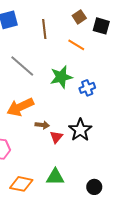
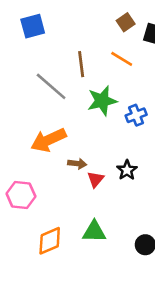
brown line: (44, 29) -> (81, 64), moved
black star: (80, 130) -> (127, 170), size x0.7
orange diamond: (21, 184) -> (50, 241), turned -35

